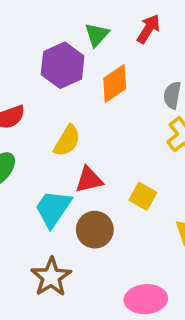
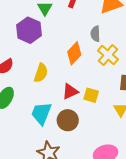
orange diamond: (115, 83) -> (74, 53), moved
red triangle: (89, 180) -> (70, 91), moved

